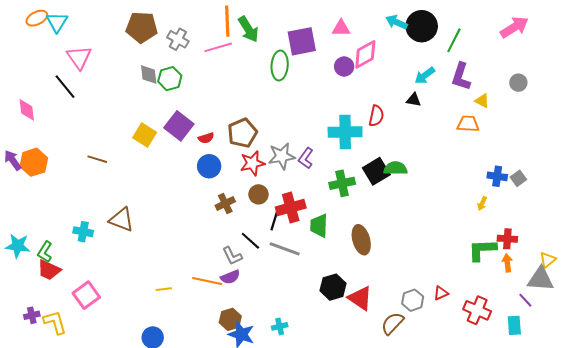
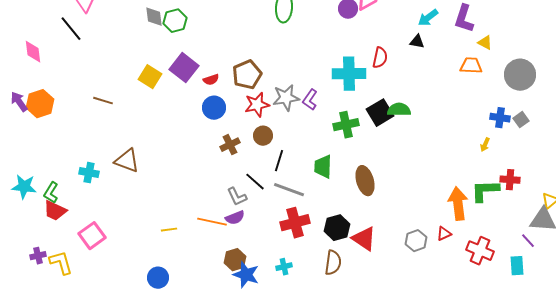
gray circle: (518, 83) -> (520, 75), moved, size x1.8
red cross: (291, 208) -> (295, 223), moved
orange arrow: (507, 263) -> (458, 204), moved, size x1.8
brown semicircle: (392, 323) -> (333, 263), moved, turned 145

